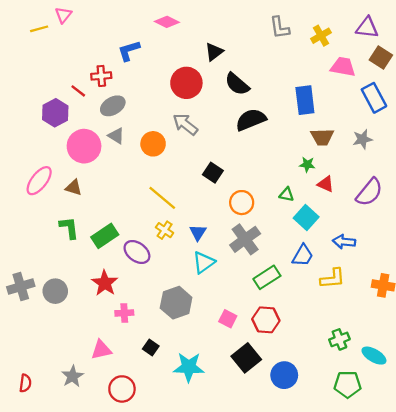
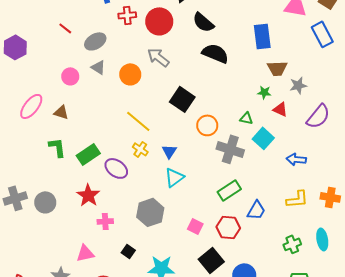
red cross: (101, 76) -> (127, 15), moved
purple hexagon: (55, 113) -> (15, 47), moved
black semicircle: (251, 120) -> (215, 53), turned 44
gray star: (362, 139) -> (298, 85), moved
pink circle: (84, 146) -> (70, 76), size x0.6
black square: (213, 173) -> (182, 99), size x1.4
gray cross: (245, 239) -> (230, 149), moved, turned -36
blue trapezoid: (303, 255) -> (256, 210), moved
yellow L-shape: (333, 278) -> (297, 199), moved
cyan ellipse: (374, 356) -> (322, 239), moved, turned 50

